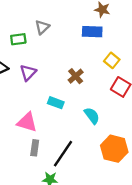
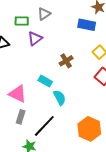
purple triangle: (28, 73) -> (35, 39), moved
cyan semicircle: (92, 116) -> (60, 98), moved

